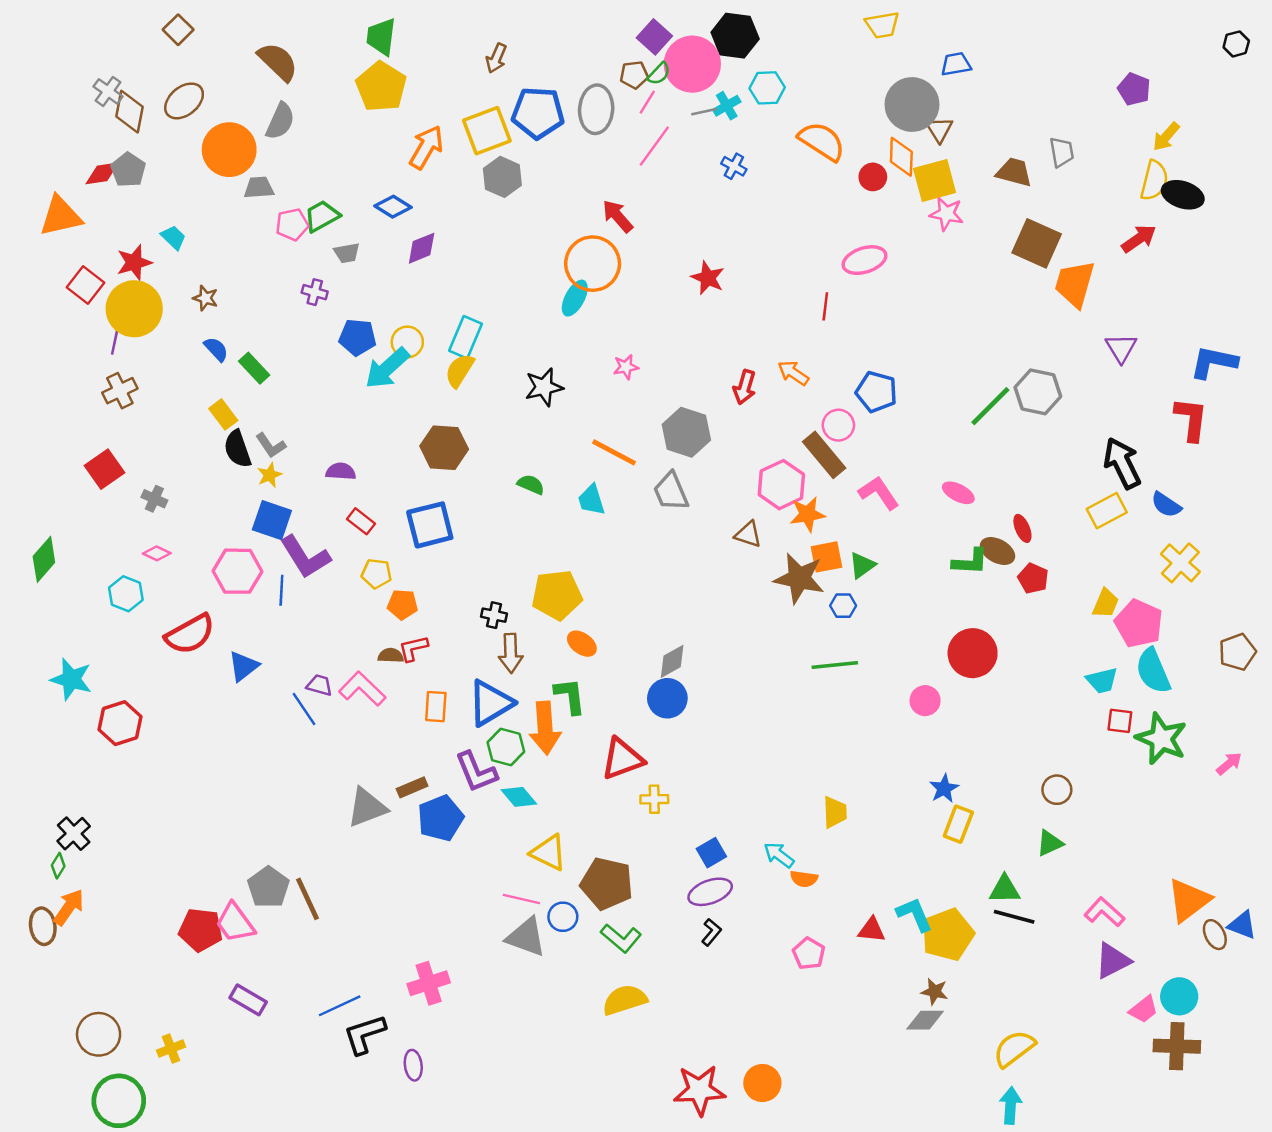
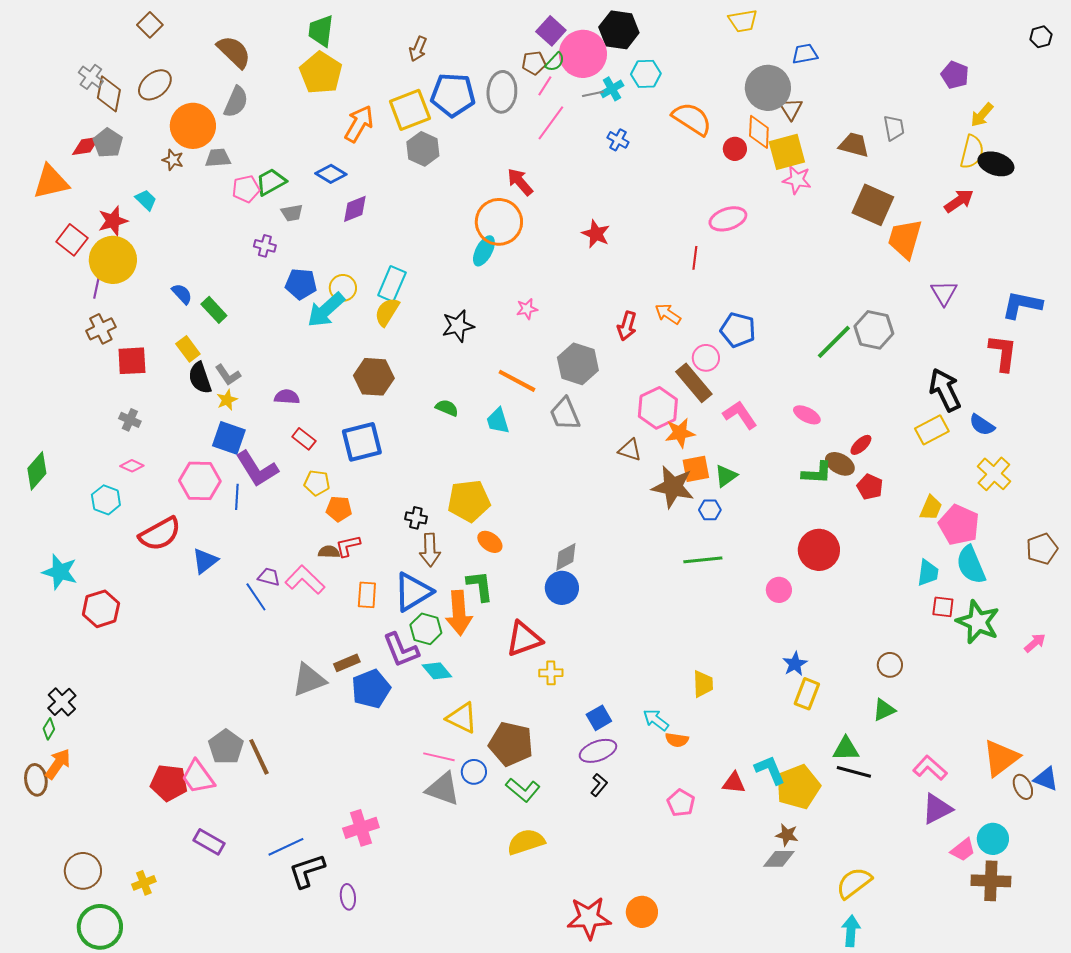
brown star: (205, 298) -> (173, 160), moved
red square: (104, 469) -> (132, 361), moved, turned 32
red ellipse: (1022, 528) -> (861, 445), turned 70
cyan trapezoid: (1102, 680) -> (928, 573), turned -68

